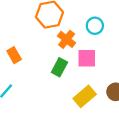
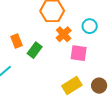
green rectangle: (59, 67) -> (35, 50), moved

